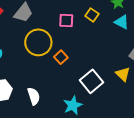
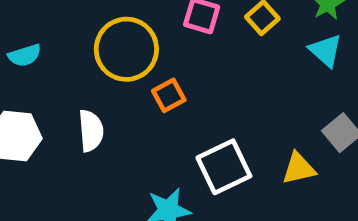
yellow triangle: (123, 74) -> (299, 168), turned 49
white semicircle: (34, 96) -> (91, 131), moved

